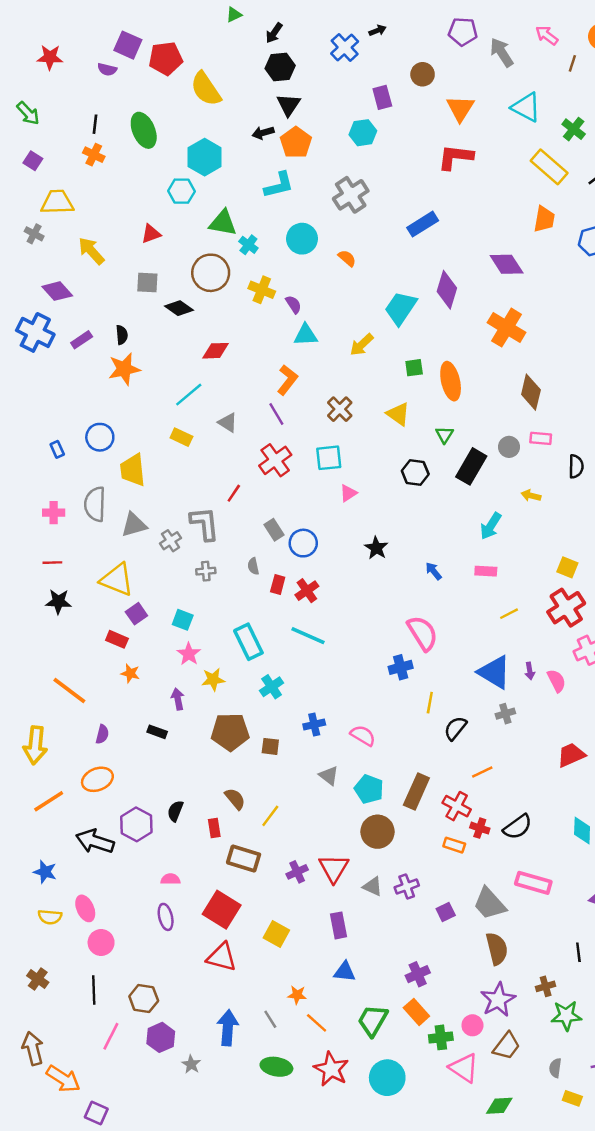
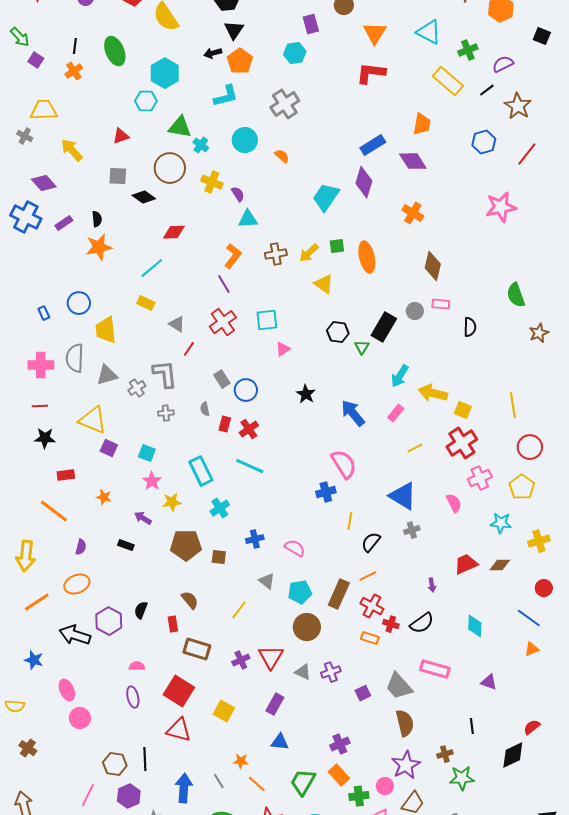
green cross: (574, 129) -> (468, 50), turned 30
orange cross: (94, 155) -> (74, 71), turned 30
purple square: (33, 161) -> (36, 60), moved
orange trapezoid: (544, 219) -> (422, 124), moved
blue rectangle: (423, 224) -> (373, 145), moved
orange cross: (507, 328) -> (413, 213), size x0.7
yellow arrow: (362, 345) -> (309, 253), moved
brown cross: (340, 409) -> (276, 254), moved, turned 35
gray triangle: (228, 423) -> (177, 324), moved
green triangle: (444, 435) -> (362, 347), moved
yellow arrow: (531, 496) -> (433, 393), moved, size x1.8
pink cross: (54, 513) -> (41, 365), size x1.4
blue arrow: (434, 571) -> (353, 413), size x1.8
pink rectangle: (486, 571) -> (396, 413), turned -54
purple square: (136, 614) -> (109, 448), turned -30
red rectangle: (117, 639) -> (66, 475), moved, turned -30
purple arrow: (530, 671) -> (432, 585), moved
purple arrow: (178, 699) -> (143, 518), turned -48
orange line: (482, 772) -> (368, 576), moved
cyan pentagon: (369, 789) -> (300, 592), turned -30
yellow line: (270, 816) -> (239, 610), moved
yellow semicircle: (50, 917) -> (15, 706), moved
purple rectangle: (339, 925) -> (275, 704), turned 40
black line: (94, 990) -> (145, 759), moved

